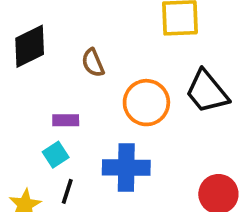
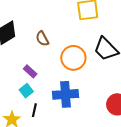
purple rectangle: (66, 120) -> (30, 71), turned 48

